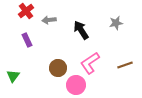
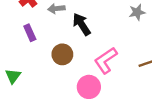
black arrow: (81, 30) -> (82, 24), moved
brown circle: (58, 68) -> (62, 54), moved

